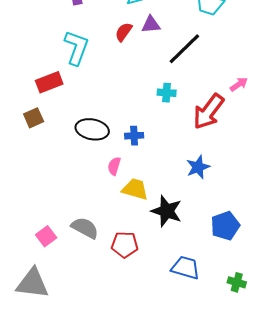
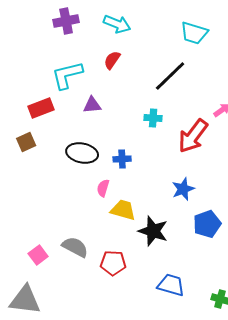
purple triangle: (151, 25) -> (92, 105), moved
cyan L-shape: (76, 48) -> (67, 75), turned -124
blue pentagon: (225, 226) -> (207, 224), moved

